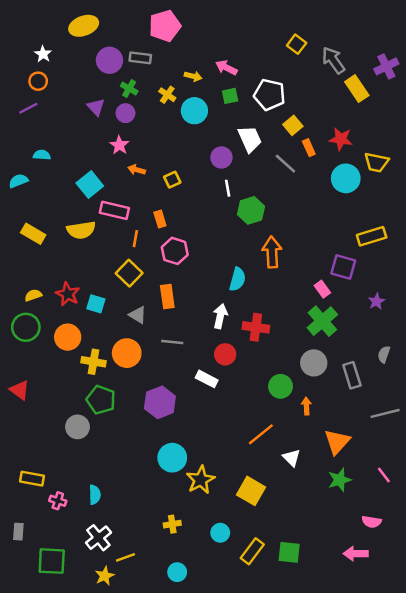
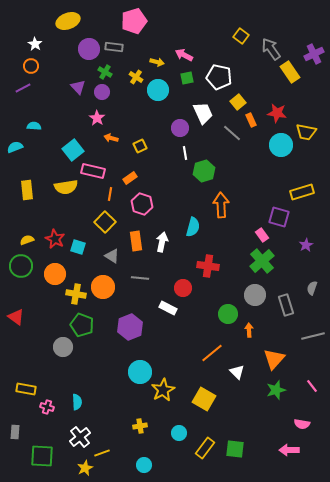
orange rectangle: (160, 219) -> (130, 178), turned 72
yellow rectangle: (33, 234) -> (27, 190), turned 54
white arrow: (220, 316) -> (162, 242), moved

